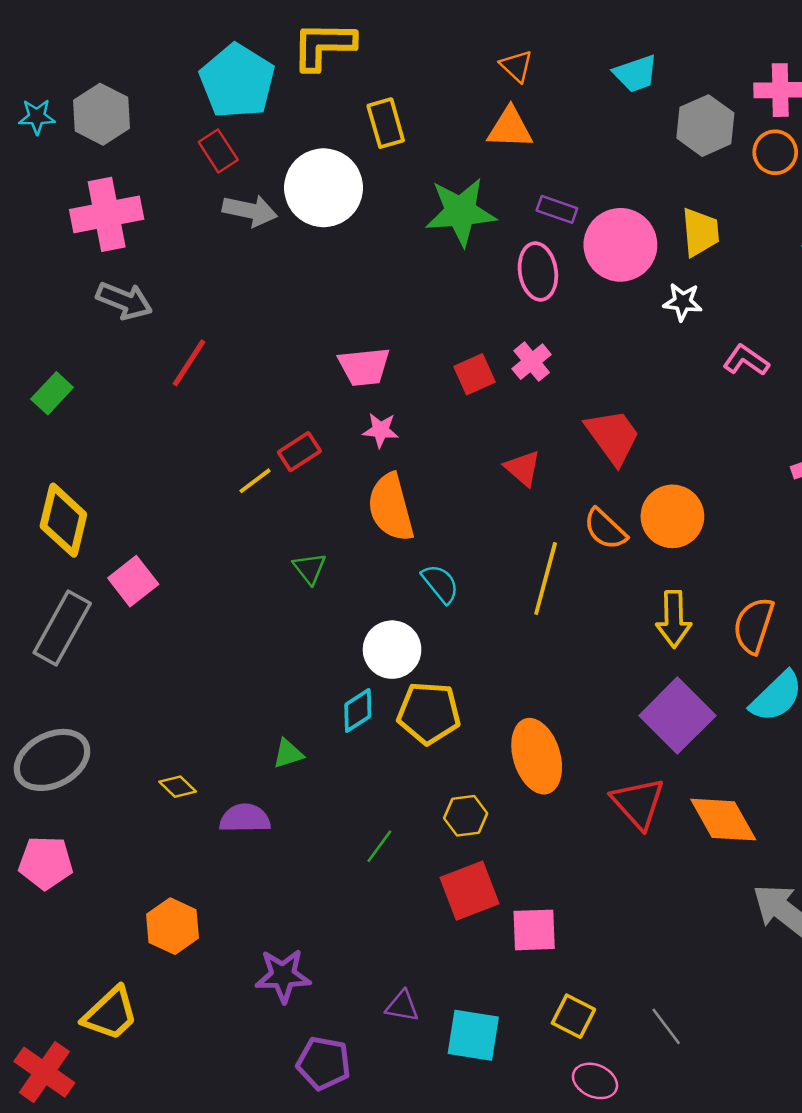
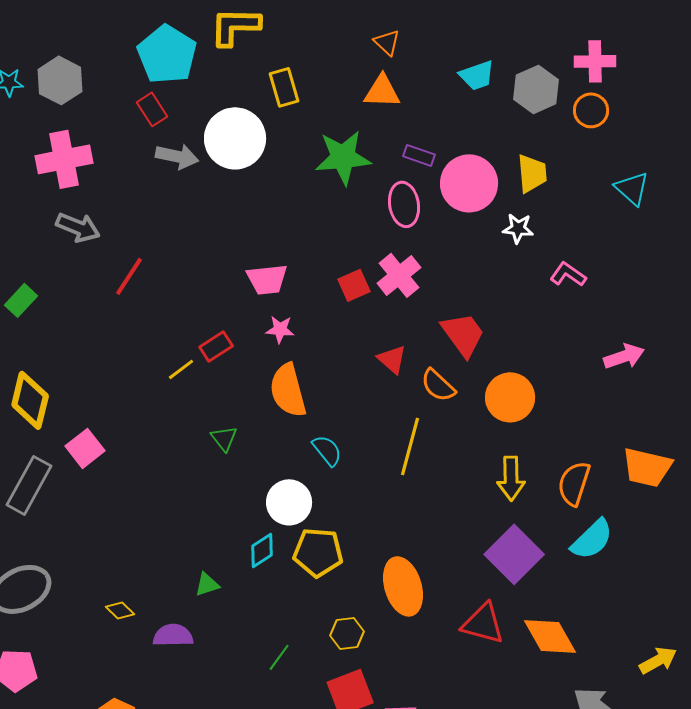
cyan trapezoid: (636, 74) -> (477, 75), moved
pink cross: (532, 362) -> (399, 275), size x1.4
orange semicircle: (605, 529) -> (438, 385), moved
red triangle: (638, 803) -> (483, 623), turned -33

